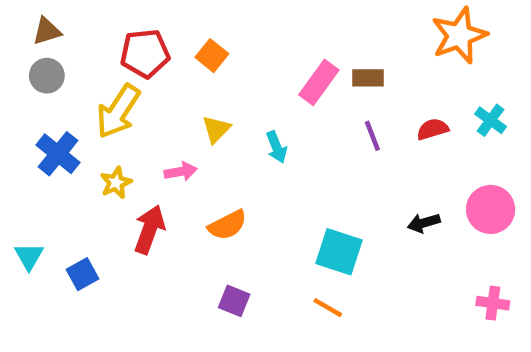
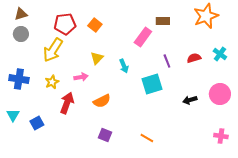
brown rectangle: (368, 78) -> (163, 21), moved
blue cross: (58, 154) -> (19, 79), moved, turned -30
cyan square: (339, 252) -> (152, 84), moved, turned -35

